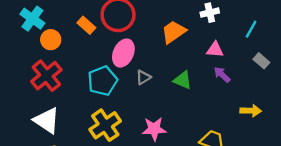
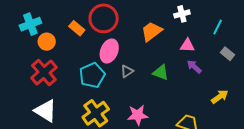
cyan cross: (32, 19) -> (30, 24), turned 35
yellow arrow: (251, 111) -> (220, 97), turned -36

